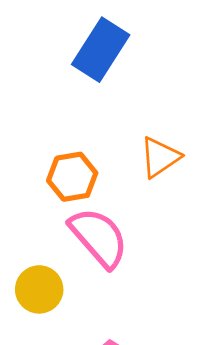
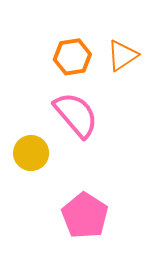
orange hexagon: (72, 177) -> (72, 57), moved

